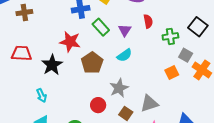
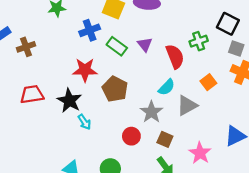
red semicircle: (148, 21) -> (175, 56), moved, size x1.5
cyan semicircle: (124, 55) -> (167, 87), moved
gray square: (186, 55) -> (236, 48), moved
cyan arrow: (41, 95) -> (84, 122), moved
gray triangle: (149, 103) -> (187, 105), moved

